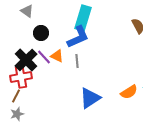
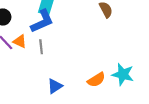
blue triangle: (90, 98) -> (55, 86), size x0.7

